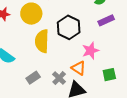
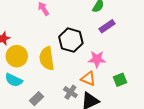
yellow circle: (31, 14) -> (17, 56), moved
pink star: (90, 51) -> (97, 59), turned 30
gray rectangle: (33, 78) -> (37, 99), moved

